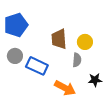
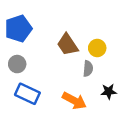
brown trapezoid: (59, 39) -> (67, 45), turned -30
blue rectangle: (37, 66) -> (27, 94), moved

